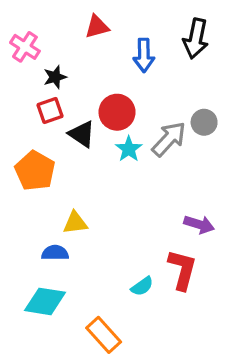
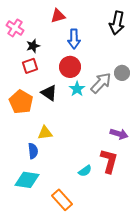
blue arrow: (144, 55) -> (74, 39), moved
black triangle: (82, 134) -> (49, 93), moved
blue semicircle: (55, 253) -> (33, 151), turned 84

